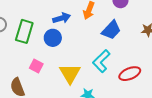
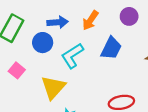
blue trapezoid: (111, 30) -> (111, 48), turned -30
cyan L-shape: (101, 61) -> (72, 56), moved

